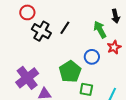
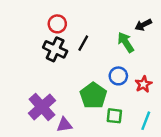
red circle: (27, 12) -> (57, 24), moved
black arrow: (115, 16) -> (143, 25), turned 80
red star: (114, 47) -> (143, 84), moved

